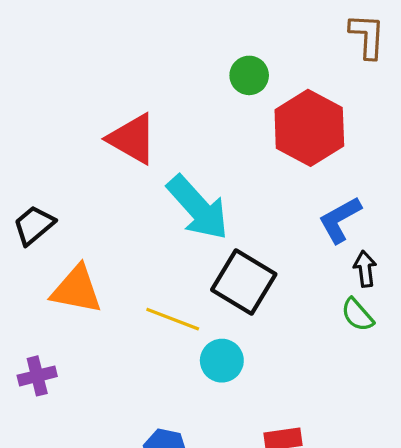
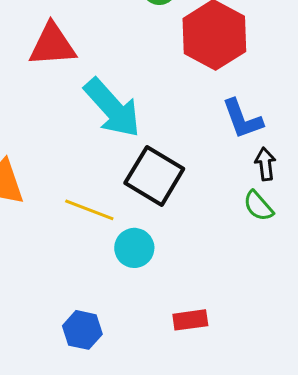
red triangle: (132, 139) -> (52, 45), turned -34
blue L-shape: (340, 220) -> (242, 119), turned -81

